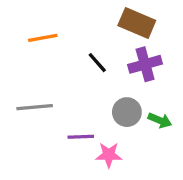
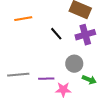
gray line: (35, 107) -> (18, 75), moved
green arrow: (160, 120) -> (89, 80), moved

